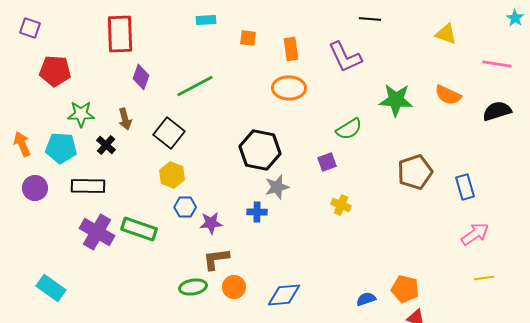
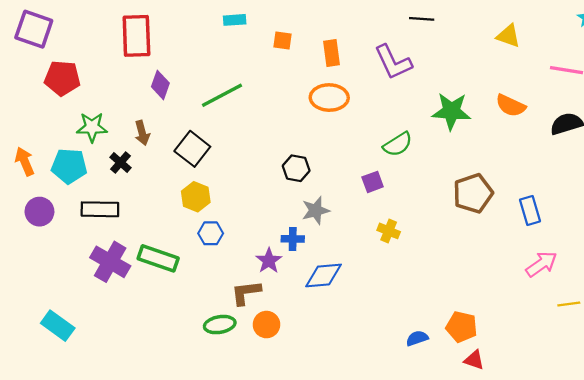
purple square: (30, 28) -> (34, 29), size x1.6
black hexagon: (260, 150) -> (296, 168), size x0.6
purple star: (211, 223) -> (269, 261), moved, turned -30
yellow line: (484, 278) -> (569, 304), moved
blue diamond: (284, 295) -> (324, 275), moved

